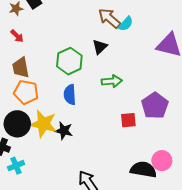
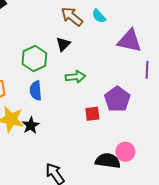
cyan semicircle: (126, 24) -> (99, 16), moved, turned 98
black star: (64, 131) -> (31, 125), turned 30

